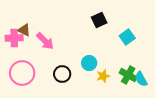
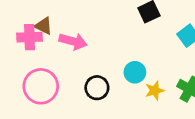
pink arrow: (45, 41) -> (73, 41), turned -30

